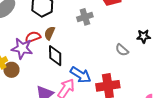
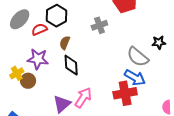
red semicircle: (33, 37) -> (39, 29), moved
gray semicircle: (122, 50) -> (138, 57), size x1.6
blue arrow: (81, 75) -> (135, 78), moved

